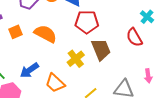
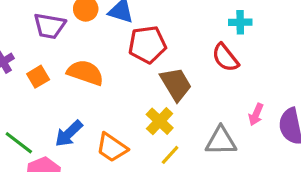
cyan cross: (147, 17) -> (240, 22), turned -32
yellow cross: (76, 59) -> (160, 121), moved
pink arrow: (148, 76) -> (256, 114), turned 40

